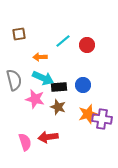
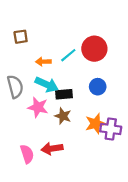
cyan line: (63, 41) -> (68, 55), moved
red circle: (87, 45) -> (94, 49), size x1.5
blue circle: (83, 85) -> (98, 87), moved

